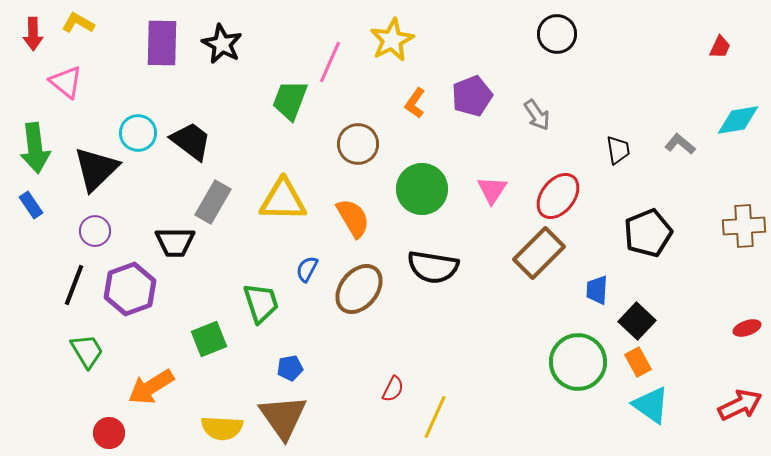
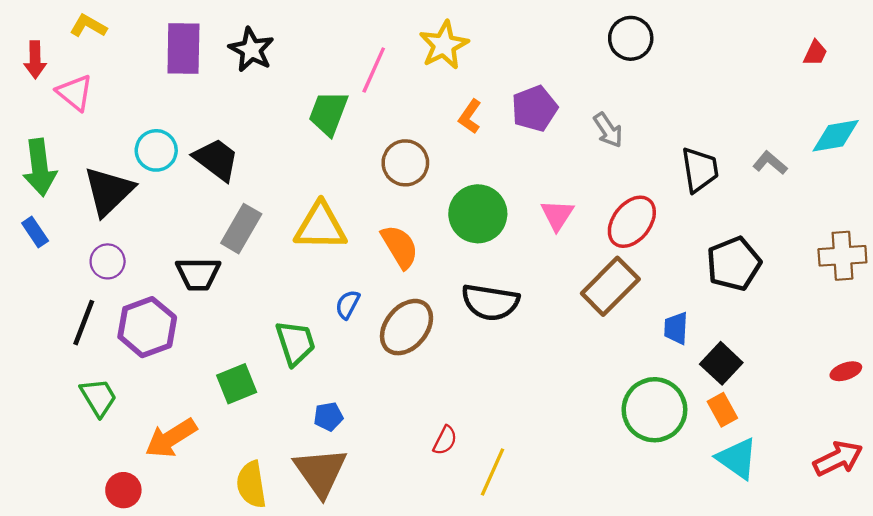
red arrow: (33, 34) -> (35, 60), moved
black trapezoid: (618, 150) -> (700, 170), size x1.4
yellow semicircle: (222, 428) -> (251, 484), turned 78

